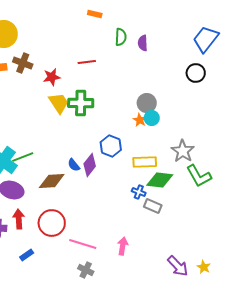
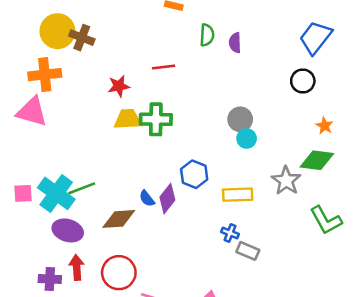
brown cross: (23, 63) -> (82, 38), moved
yellow trapezoid: (59, 103) -> (128, 119), turned -60
orange star: (140, 120) -> (324, 126), moved
green L-shape: (199, 176) -> (326, 220), moved
green diamond: (160, 180) -> (317, 160), moved

